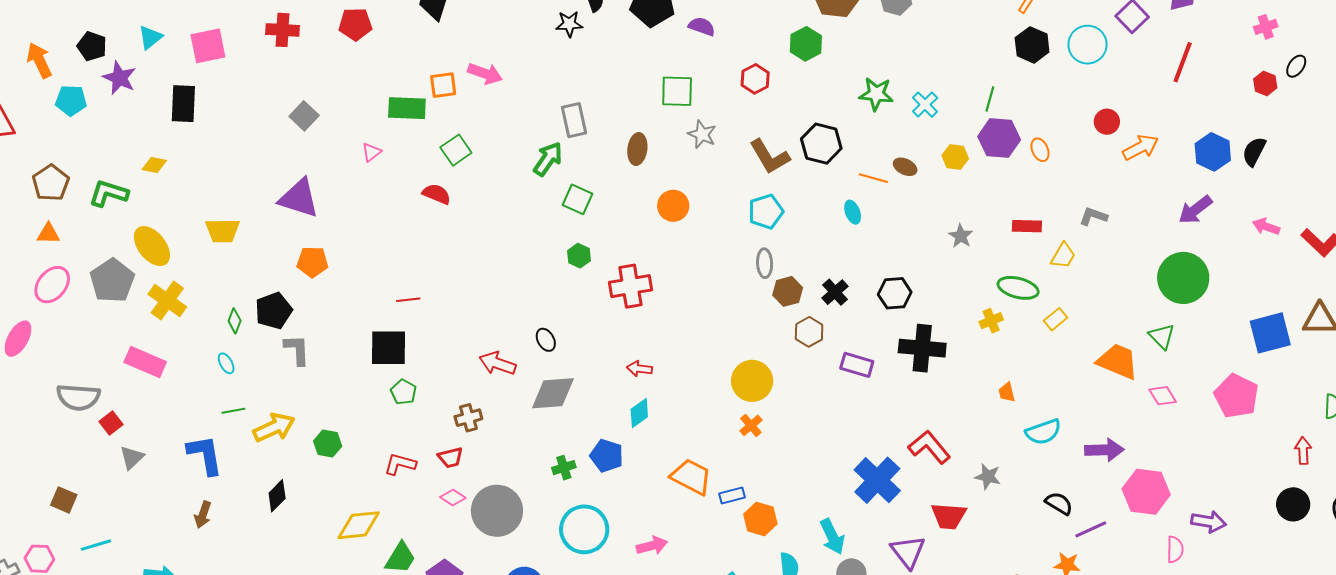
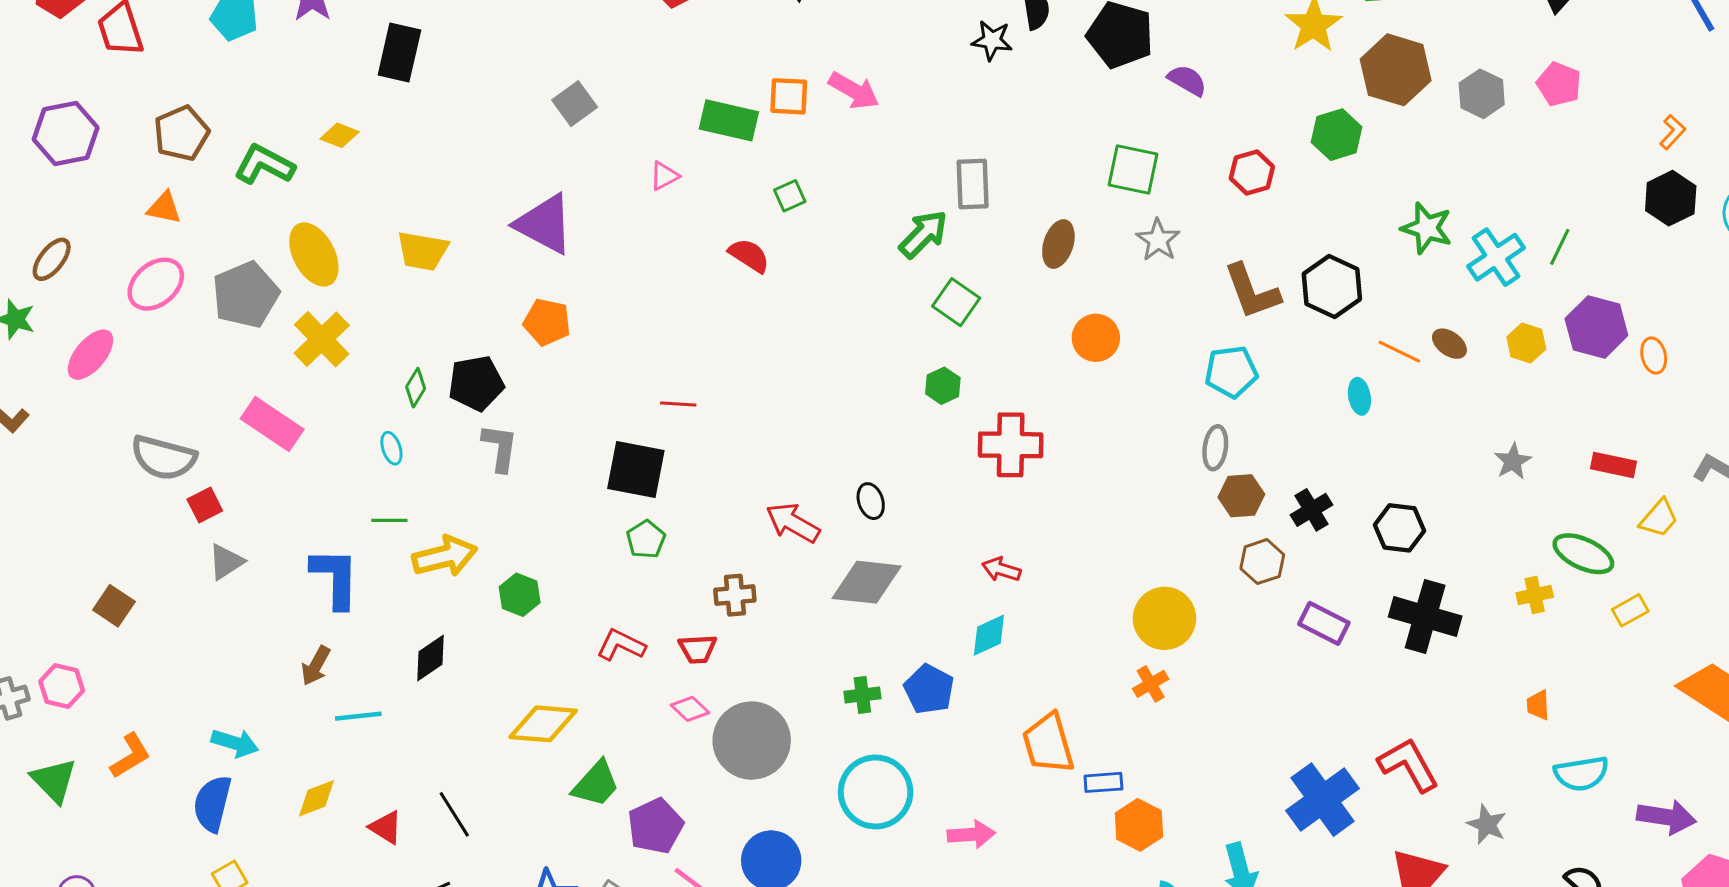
green line: (990, 99) -> (1560, 247), moved
cyan cross: (925, 105) -> (1496, 257), size x1.4
green square: (456, 150) -> (790, 196), size x0.7
orange trapezoid: (691, 477) -> (1048, 743), turned -144
cyan line: (96, 545) -> (358, 716), moved

